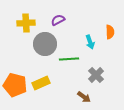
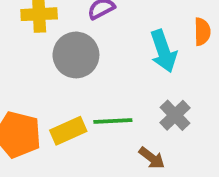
cyan arrow: (90, 42) -> (163, 51), size x1.5
green line: (69, 59) -> (113, 121), moved

